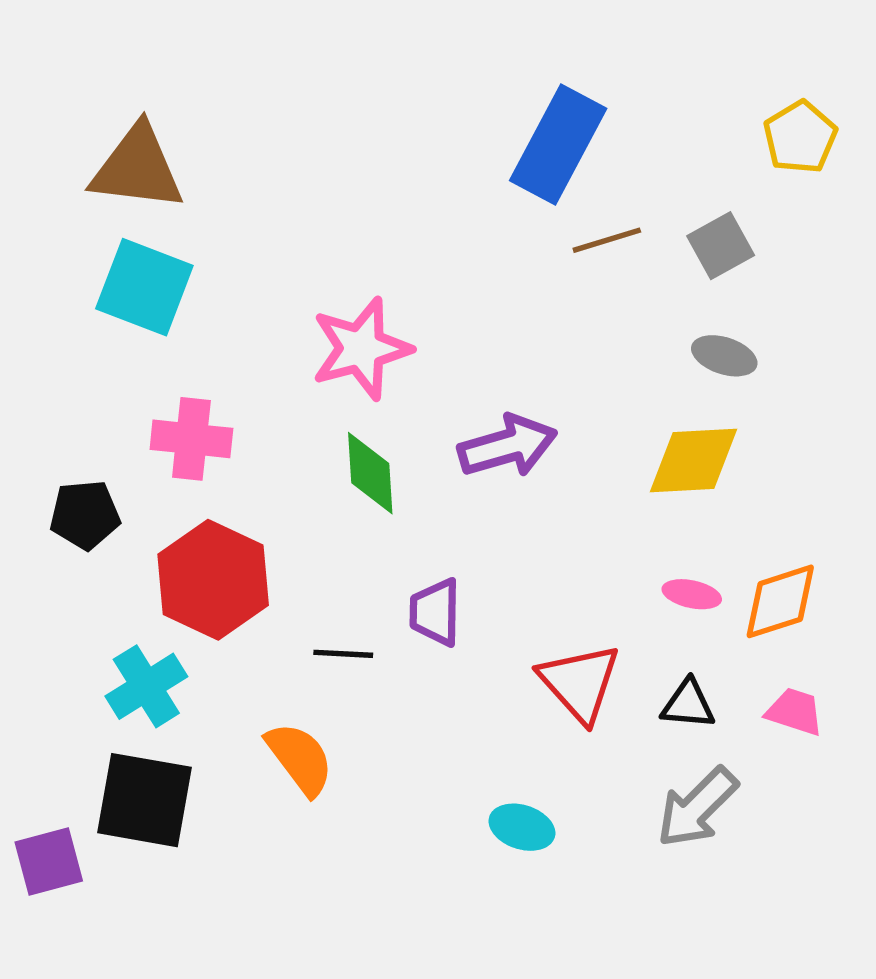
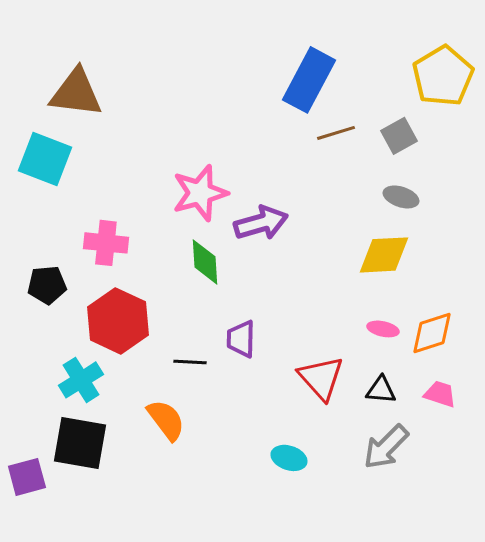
yellow pentagon: (800, 137) -> (443, 76), size x1.5
cyan square: (144, 287) -> (45, 159), moved
purple arrow: (508, 446) -> (261, 223), moved

